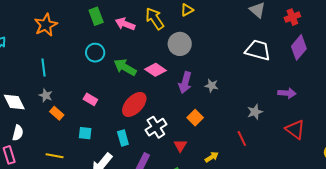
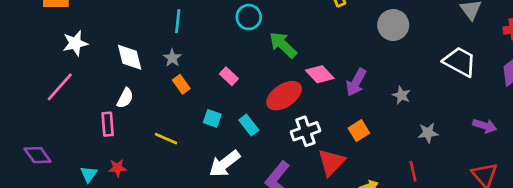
gray circle: (180, 44) -> (393, 25), moved
pink diamond: (155, 70) -> (320, 74), moved
gray star: (212, 86) -> (401, 95), moved
gray star: (255, 112) -> (428, 133), moved
cyan rectangle: (123, 138) -> (249, 125), moved, turned -35
red triangle: (180, 146) -> (331, 162), size x1.6

